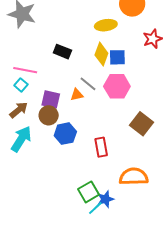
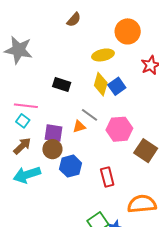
blue square: (117, 57) -> (117, 86), turned -30
pink hexagon: (117, 86) -> (119, 129), moved
cyan arrow: (21, 139) -> (27, 175), turned -136

